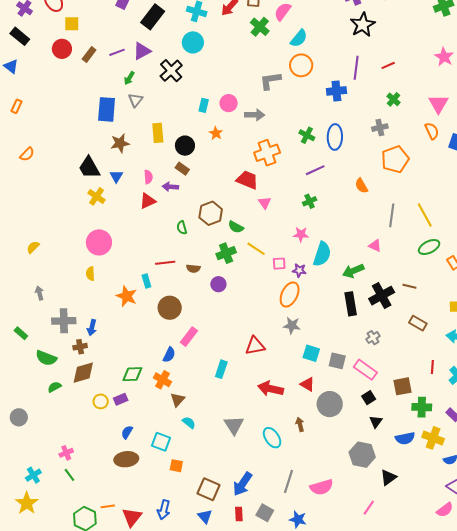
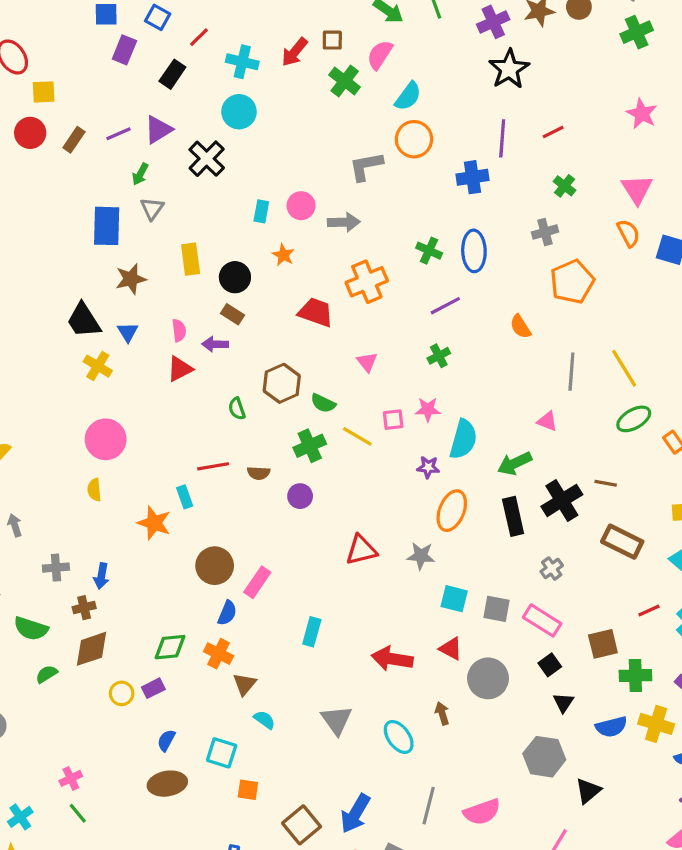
black rectangle: (153, 17) -> (172, 74), size x0.7
red trapezoid: (247, 180) -> (316, 312), moved
pink square: (279, 264) -> (393, 420), moved
orange ellipse: (290, 294) -> (452, 511), moved
brown circle: (170, 308) -> (215, 566), moved
gray cross: (64, 321) -> (56, 568), size x0.7
brown rectangle: (418, 323) -> (622, 542), size x1.4
red triangle: (255, 346) -> (361, 550), moved
red line: (432, 367) -> (649, 611), turned 64
brown square: (209, 489) -> (302, 825), turned 30

